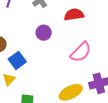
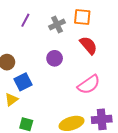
red semicircle: (74, 15) -> (88, 45), turned 48

